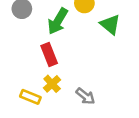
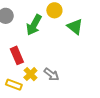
red rectangle: (49, 54) -> (17, 55), moved
gray arrow: (85, 96) -> (51, 74), moved

